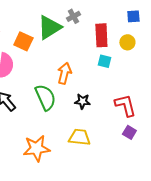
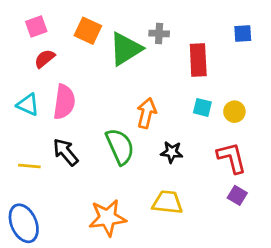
gray cross: (73, 16) -> (159, 33), turned 32
orange square: (23, 41) -> (88, 31), moved
yellow circle: (127, 42) -> (234, 112), moved
cyan square: (104, 61) -> (202, 107), moved

